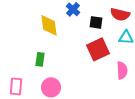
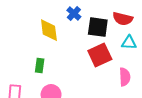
black square: (96, 22) -> (98, 27), size x1.5

